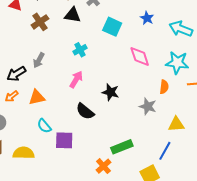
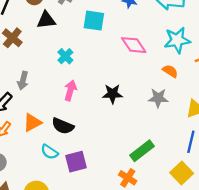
orange semicircle: (164, 87) -> (170, 71), turned -48
black semicircle: (85, 111) -> (63, 126), moved

